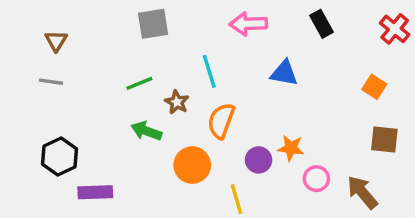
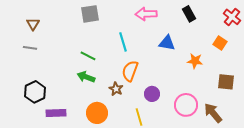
green line: (139, 83) -> (88, 56), moved, turned 49
orange square: (374, 87) -> (220, 43), moved
brown star: (177, 102) -> (116, 89), moved
orange star: (291, 148) -> (195, 61), moved
orange circle: (192, 165) -> (97, 113), moved
pink circle: (316, 179) -> (186, 105), size x1.5

